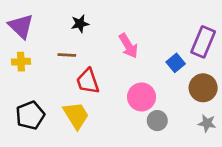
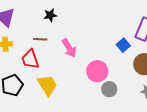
pink arrow: (128, 46) -> (69, 48), moved
red trapezoid: (88, 81) -> (30, 59), moved

